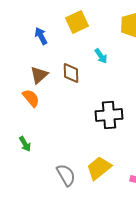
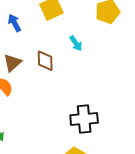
black cross: (109, 115) -> (84, 119), moved

